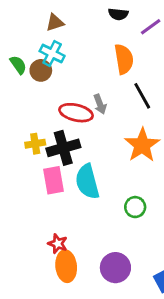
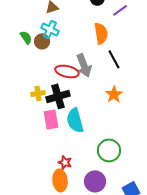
gray arrow: (100, 104) -> (84, 65), size x1.6
orange star: (142, 145) -> (114, 94), size x0.7
green circle: (135, 207) -> (109, 150), moved, size x1.5
red star: (58, 244) -> (65, 162), moved

